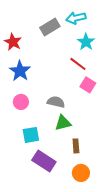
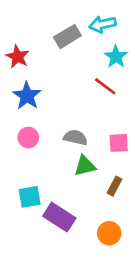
pink square: (88, 85) -> (119, 143), moved, turned -35
cyan square: (31, 135) -> (30, 197), moved
brown rectangle: (76, 146) -> (115, 186), moved, turned 32

